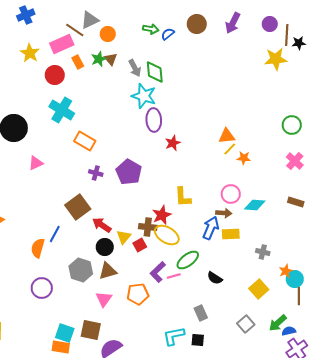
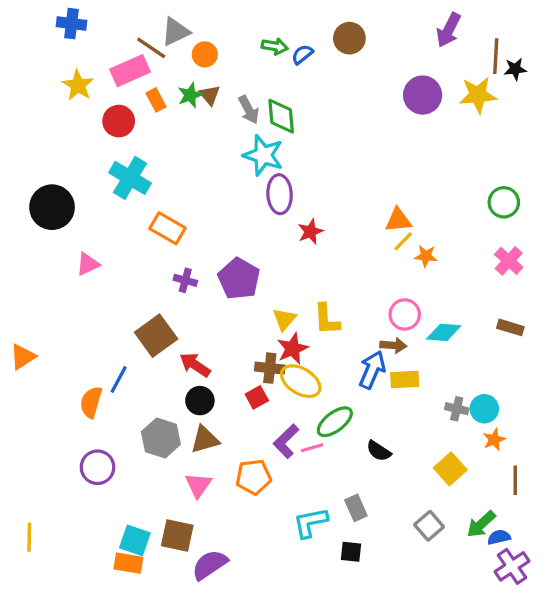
blue cross: (26, 15) -> (72, 24), turned 30
purple arrow: (233, 23) -> (449, 30), moved
purple circle: (270, 24) -> (423, 95), moved, size x1.5
yellow triangle: (124, 237) -> (284, 319), moved
cyan circle: (295, 279) -> (484, 409), moved
cyan L-shape: (174, 336) -> (310, 523), moved

